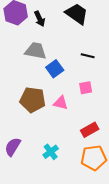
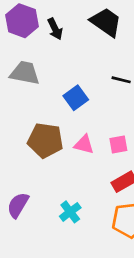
gray trapezoid: (36, 51) -> (25, 73), moved
pink square: (86, 88) -> (118, 144), moved

